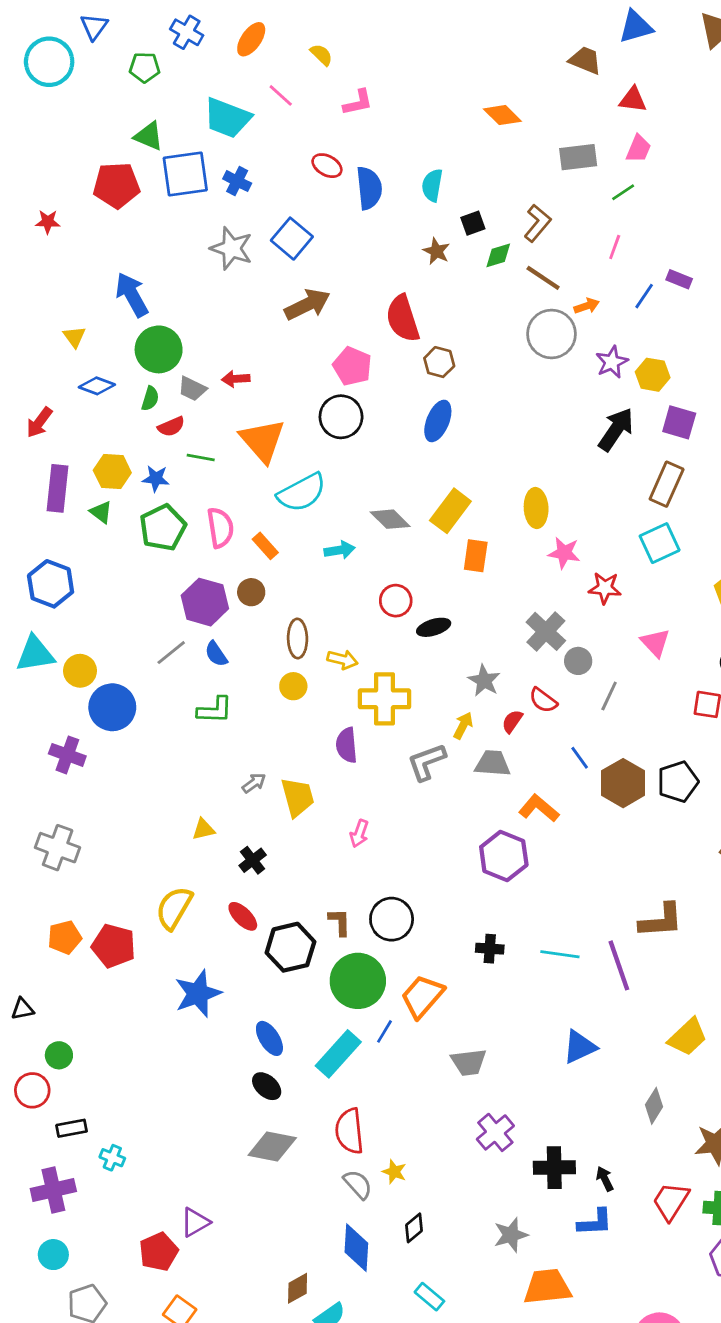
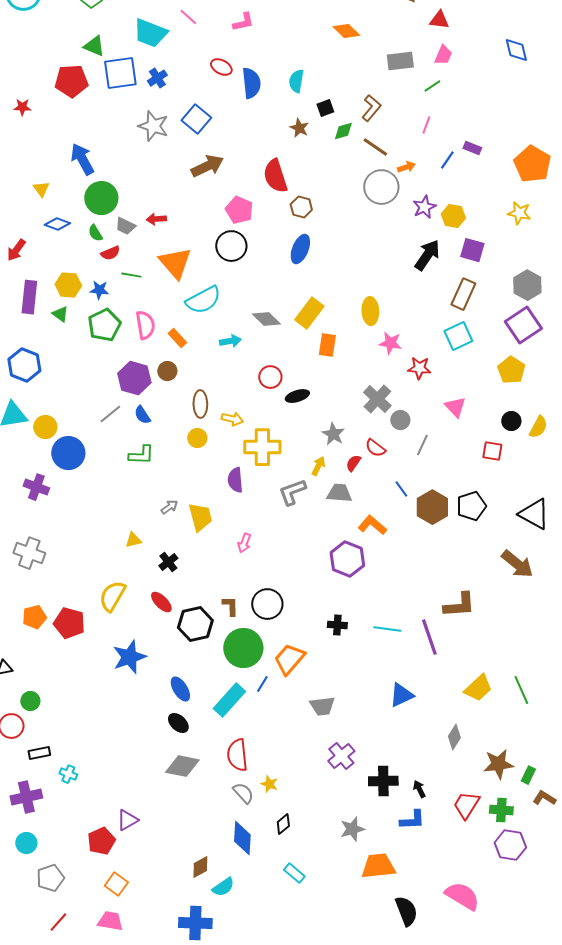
blue cross: (237, 181) -> (157, 78), turned 30
green semicircle: (150, 399) -> (95, 233), turned 132

